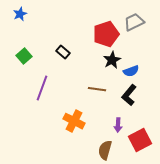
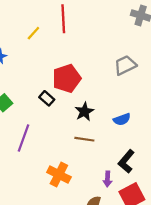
red pentagon: (106, 34) -> (67, 78), moved
black star: (112, 60) -> (84, 112), moved
black L-shape: (129, 95) -> (126, 161), moved

